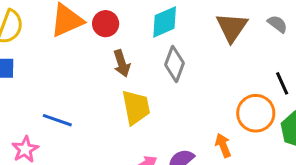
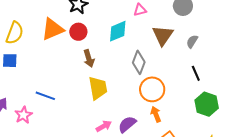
gray semicircle: (277, 24) -> (192, 41), moved, turned -96
gray diamond: (174, 64) -> (139, 62), moved
orange circle: (256, 113) -> (152, 89), moved

